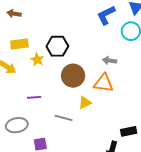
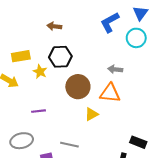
brown arrow: (14, 14) -> (54, 26), moved
gray line: (64, 118) -> (69, 145), moved
black rectangle: (129, 131) -> (138, 142), turned 35

